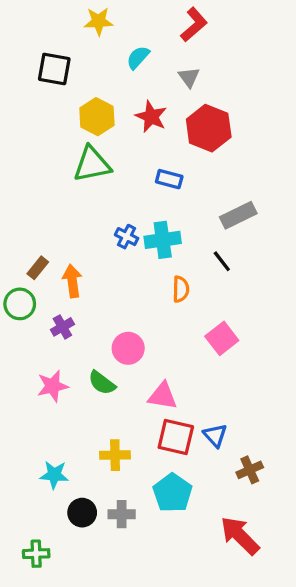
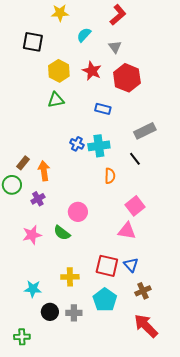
green triangle: (92, 164) -> (56, 100), size x0.7
pink triangle: (163, 396) -> (127, 231), moved
brown cross: (250, 470) -> (143, 291), moved

